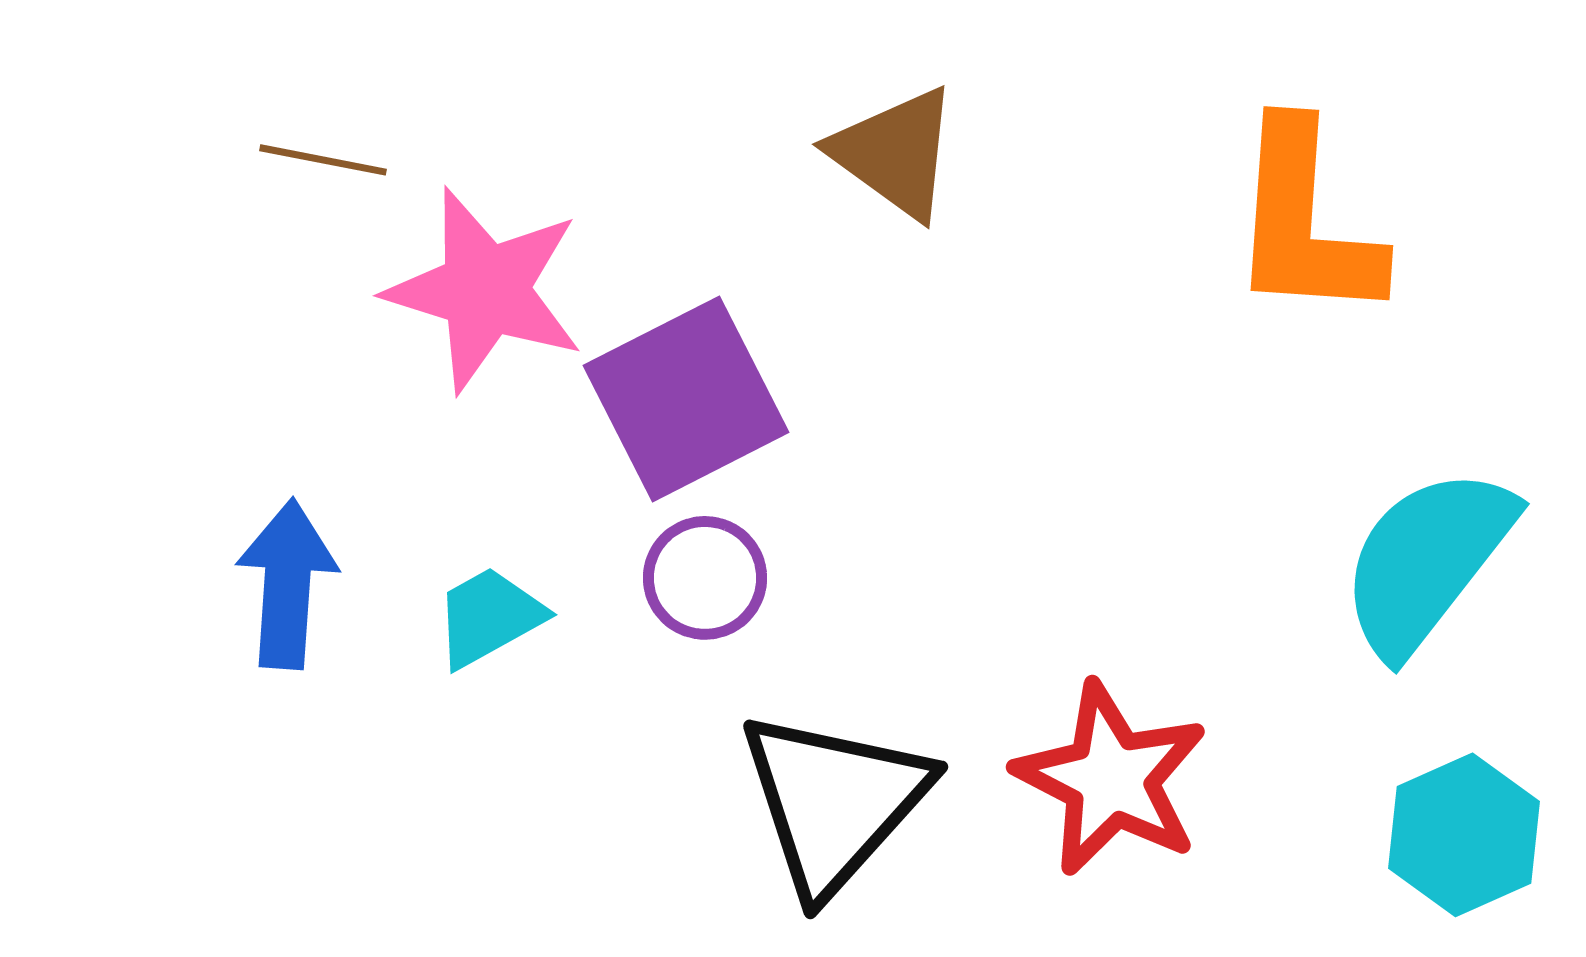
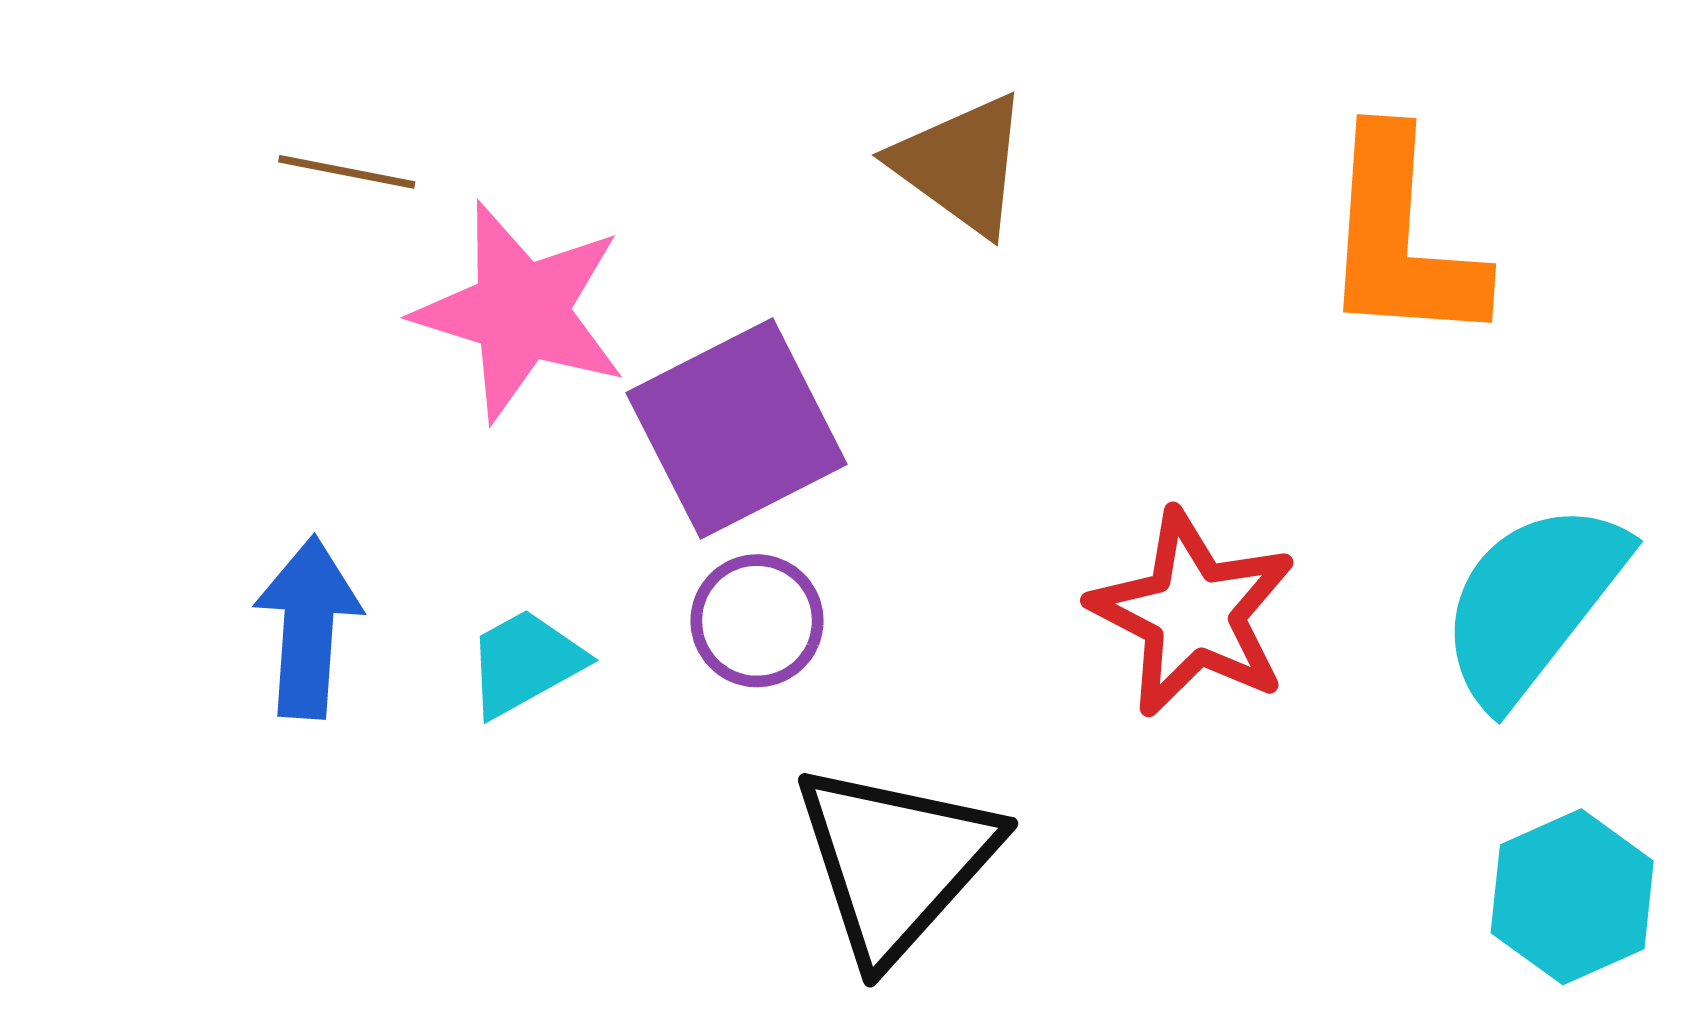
red star: (1111, 779) -> (1193, 613), moved

